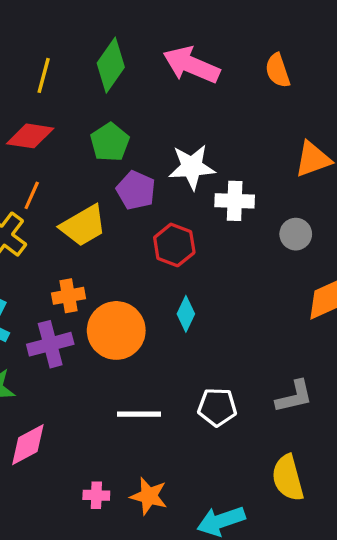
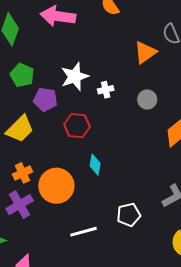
white cross: (235, 201) -> (106, 90), size x0.7

